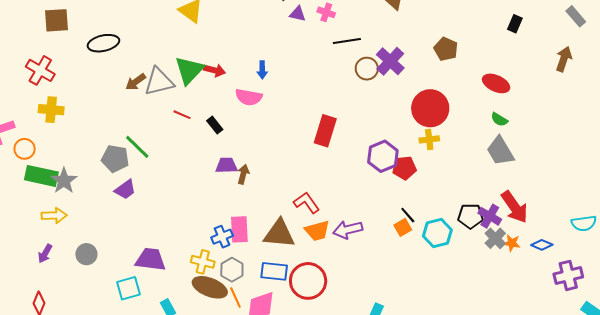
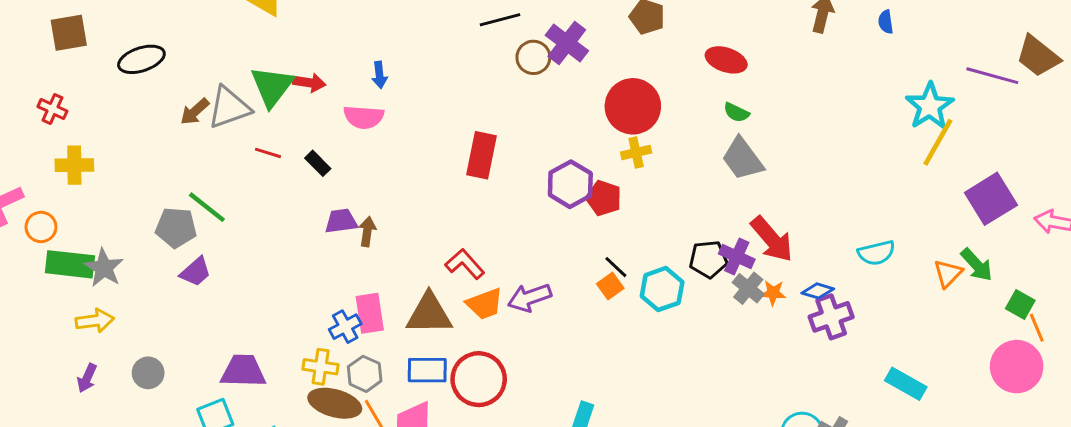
red cross: (40, 70) -> (52, 109), size x0.7
red pentagon: (404, 168) -> (604, 198), turned 30
purple cross: (568, 275) -> (831, 317), moved

